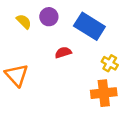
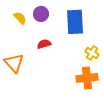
blue rectangle: (89, 26) -> (75, 22), turned 55
red semicircle: (63, 52) -> (44, 44), moved

